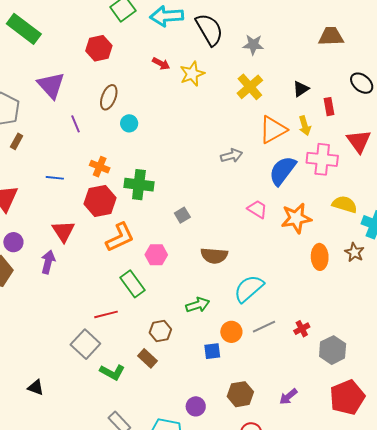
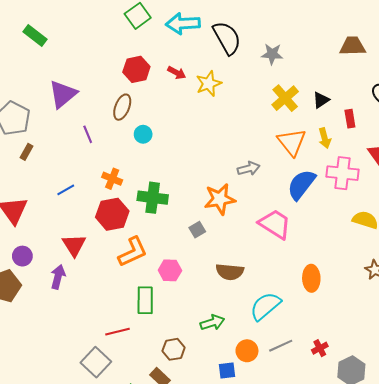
green rectangle: (24, 29) -> (35, 36), size x0.7
red hexagon: (99, 48) -> (136, 69), moved
purple triangle: (51, 85) -> (63, 94), turned 32
yellow cross: (250, 87) -> (285, 98), moved
orange triangle: (273, 130) -> (292, 142), turned -40
blue line: (55, 178) -> (66, 190), turned -36
pink trapezoid: (257, 209) -> (275, 224), size x1.6
orange star: (296, 218) -> (220, 199), moved
orange ellipse: (320, 257) -> (311, 278), moved
green rectangle: (133, 284) -> (145, 300), turned 36

